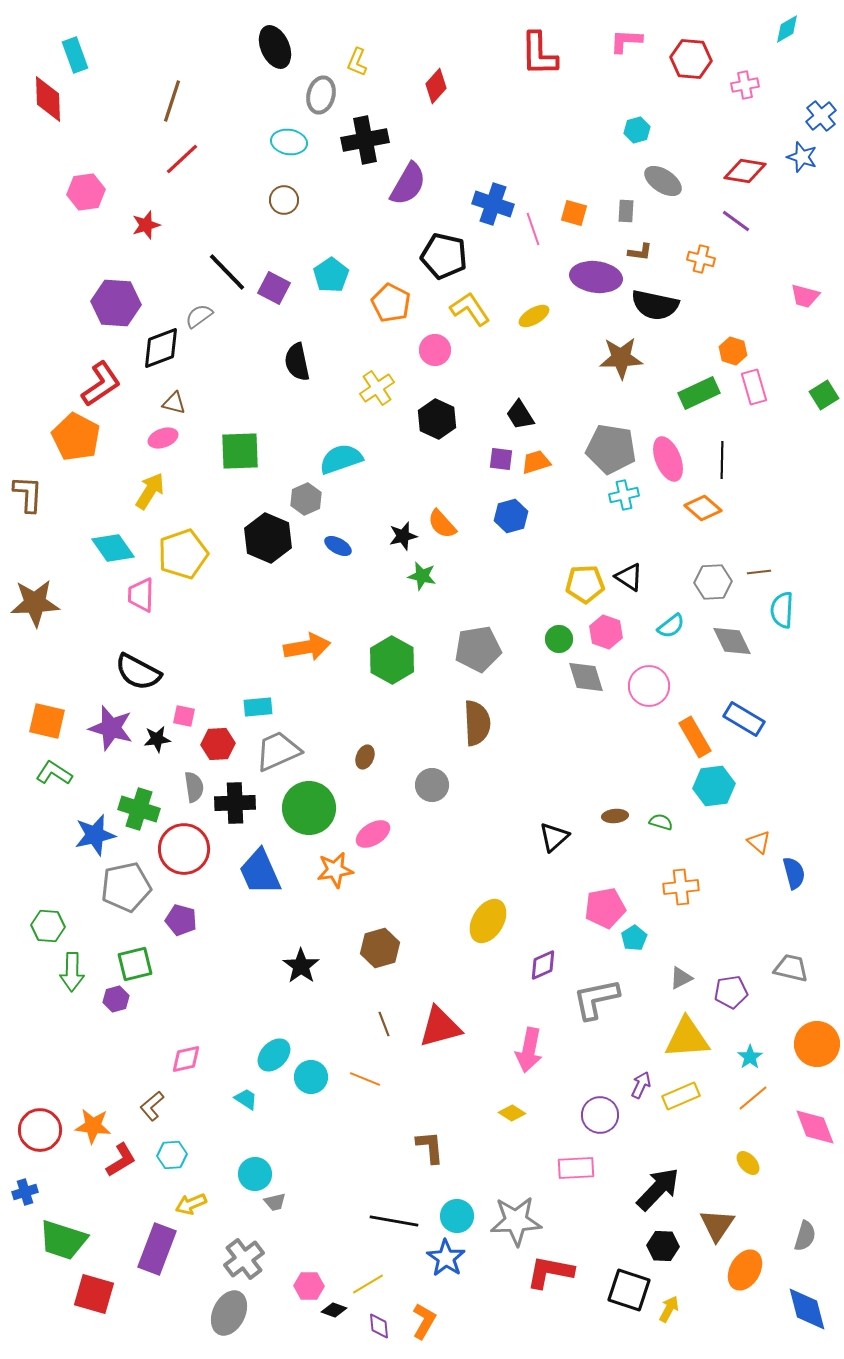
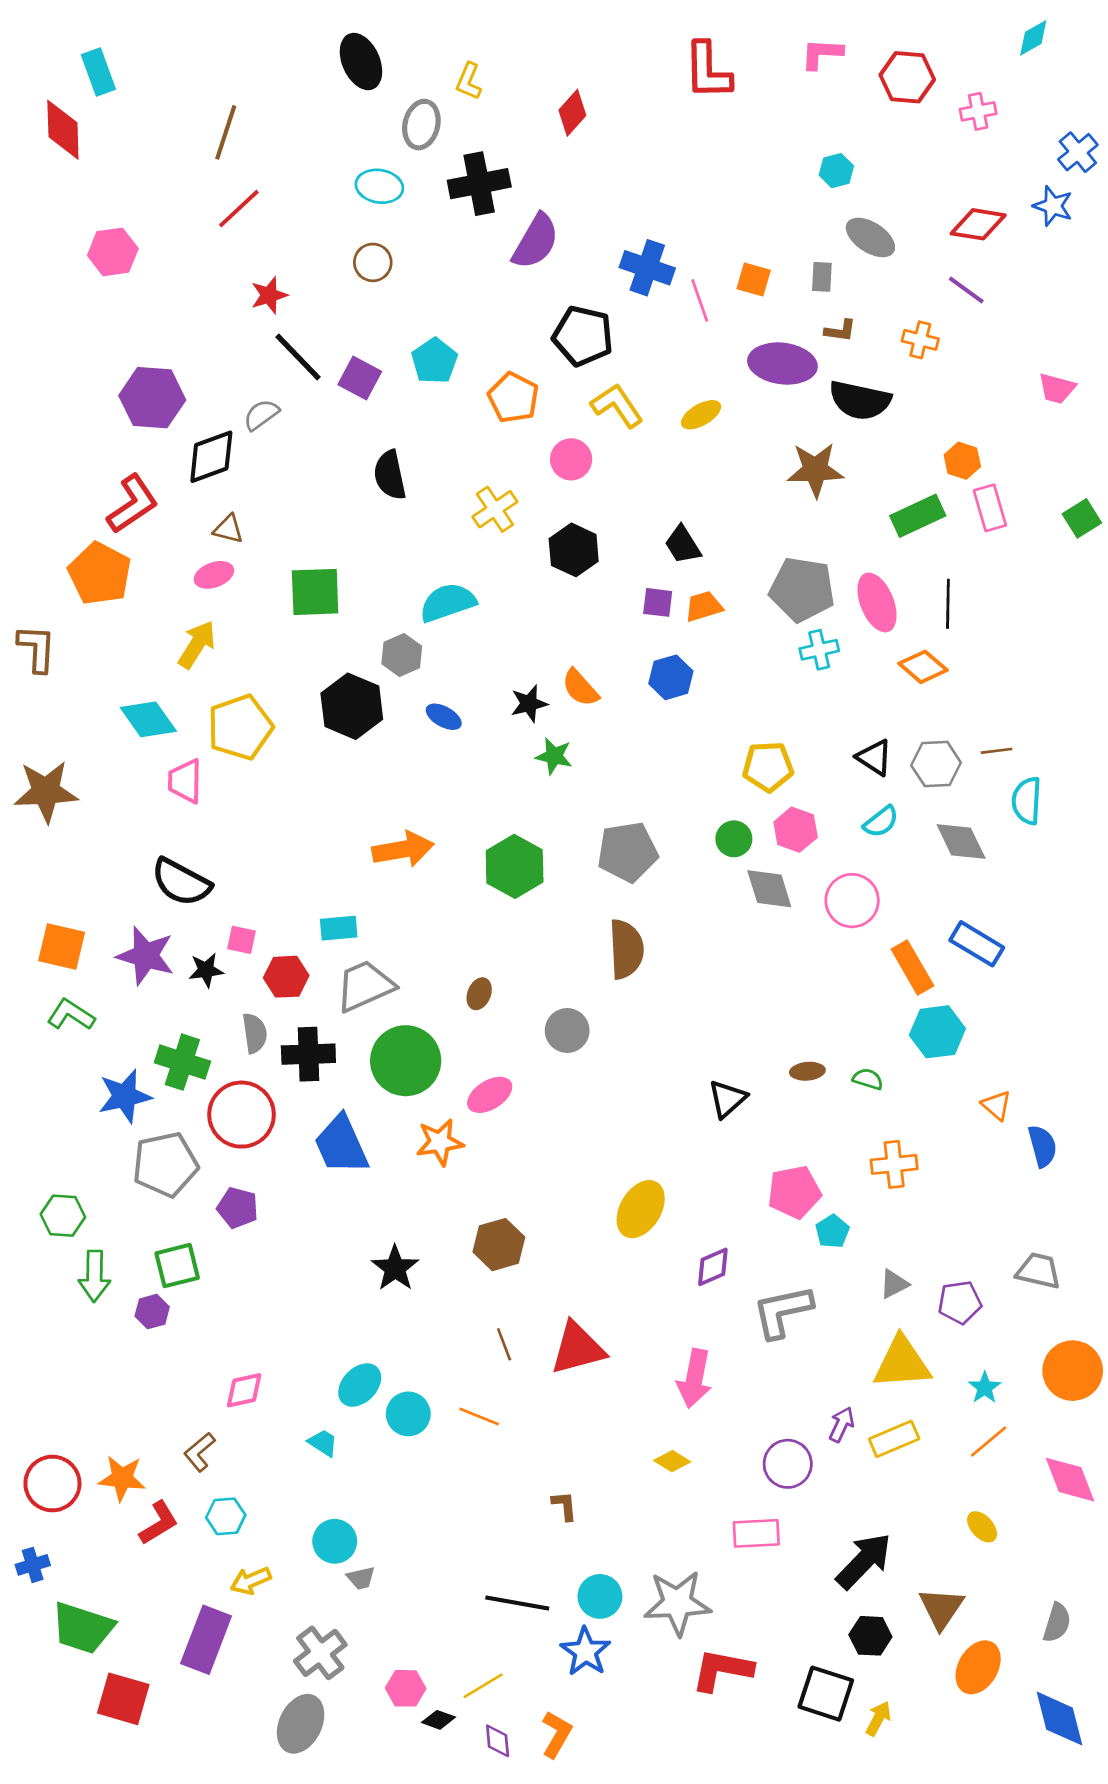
red star: (146, 225) -> (269, 295), moved
black triangle: (629, 577) -> (874, 757), moved
brown L-shape: (430, 1147) -> (565, 1506), size x0.7

